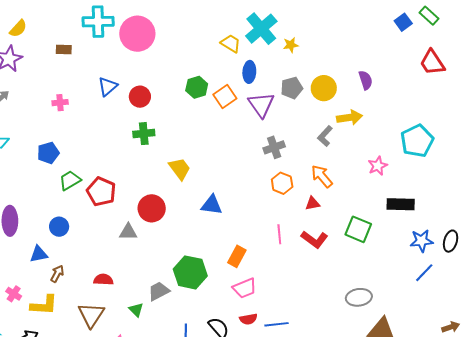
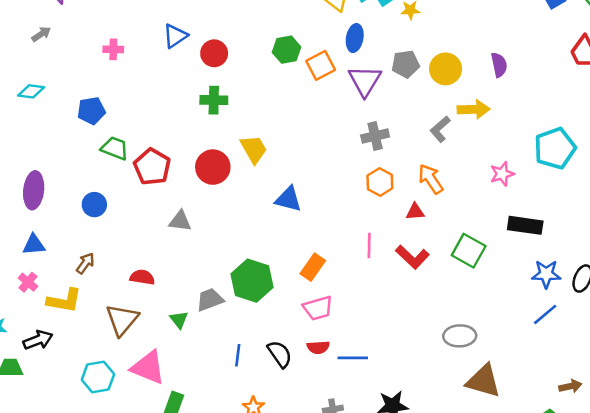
green trapezoid: (70, 180) -> (115, 148), turned 45
red circle: (152, 208) -> (213, 167), moved
blue triangle: (39, 254) -> (34, 245), moved

